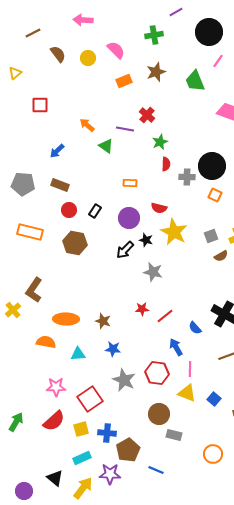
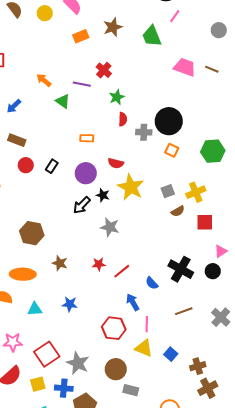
brown hexagon: (75, 243) -> (32, 233), moved
brown star: (103, 321) -> (60, 263), moved
gray star: (124, 380) -> (78, 363), moved

